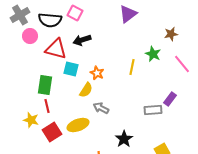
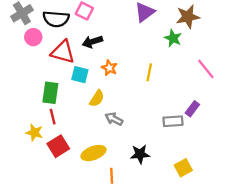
brown star: (171, 34) -> (188, 17), moved, size x1.5
green star: (153, 54) -> (173, 38), moved
orange star: (97, 73) -> (109, 68), moved
yellow ellipse: (78, 125) -> (93, 153), moved
black star: (124, 139) -> (140, 154), turned 30

